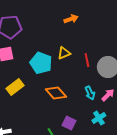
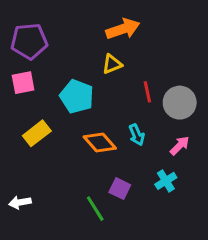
orange arrow: (71, 19) -> (123, 29), size x1.5
yellow triangle: (64, 53) -> (112, 64), moved
cyan arrow: (90, 93) -> (137, 135), moved

